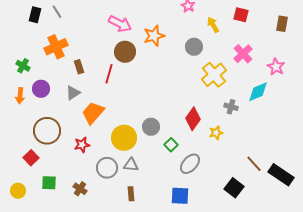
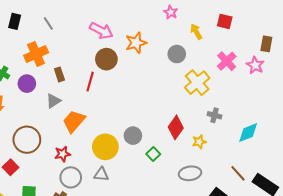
gray line: (57, 12) -> (48, 23), moved
brown rectangle: (282, 24) -> (266, 44), moved
pink star: (276, 67) -> (255, 65), moved
purple circle: (41, 89) -> (27, 84), moved
cyan diamond: (258, 92) -> (248, 133), moved
gray ellipse: (190, 164) -> (190, 173), moved, turned 40
gray triangle: (131, 165) -> (101, 174), moved
gray circle: (107, 168) -> (71, 177), moved

